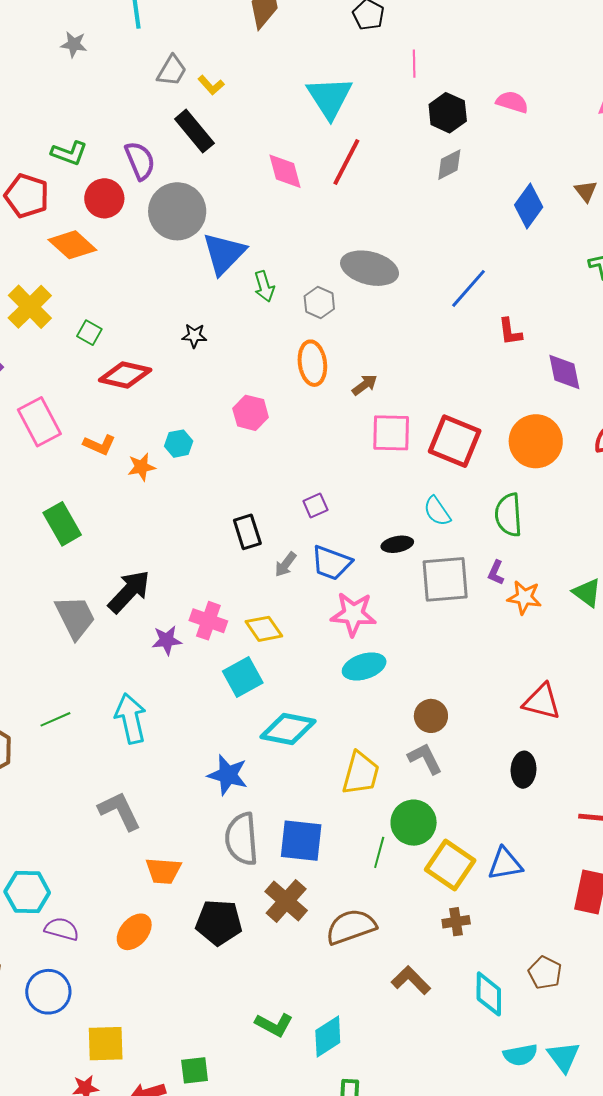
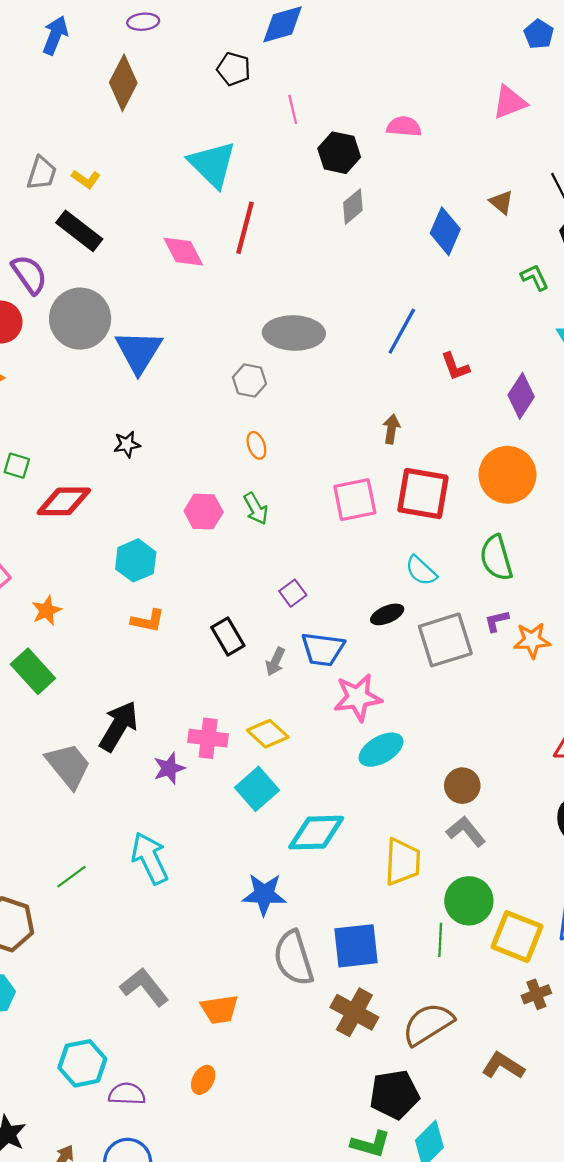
green arrow: (264, 286) -> (256, 509), moved
orange ellipse: (312, 363) -> (256, 445), size x0.6
purple diamond: (564, 372) -> (521, 396), turned 57
brown arrow: (365, 385) -> (391, 429), moved, turned -32
cyan hexagon: (179, 444) -> (136, 560), size x1.4
orange L-shape: (99, 445) -> (148, 621), moved
orange star: (141, 467) -> (47, 611), moved
purple L-shape: (496, 573) -> (497, 621), turned 65
gray L-shape: (120, 811) -> (144, 987), moved
black pentagon: (219, 922) -> (394, 1095), moved
orange ellipse: (134, 932) -> (203, 1080), size x0.7

